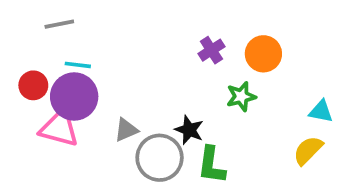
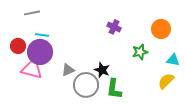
purple cross: (211, 50) -> (114, 27), turned -32
orange circle: (263, 54) -> (161, 29), moved
green star: (241, 96) -> (140, 52), moved

